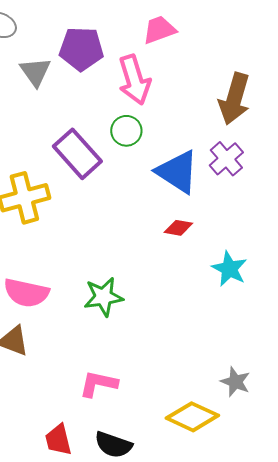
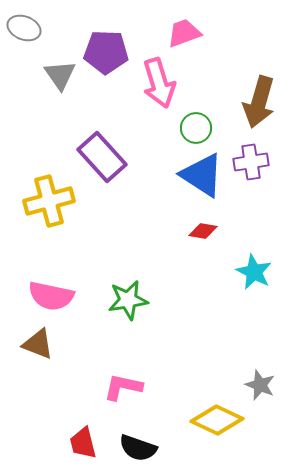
green circle: (126, 131) -> (196, 128), moved
purple cross: (226, 159) -> (251, 162), turned 32

